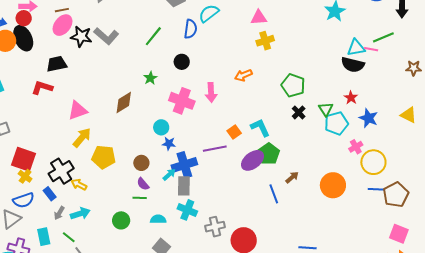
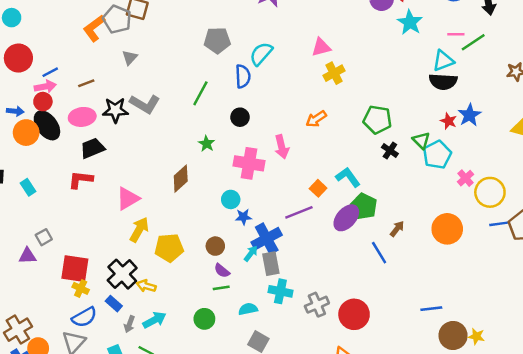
pink ellipse: (63, 25) -> (82, 117), moved, turned 55
pink line: (371, 49) -> (456, 34), moved
blue star: (368, 118) -> (470, 115), moved, turned 30

